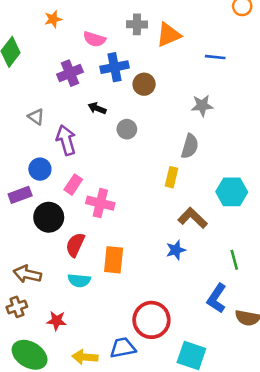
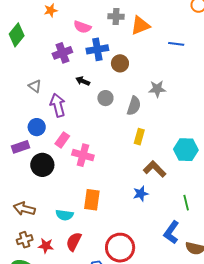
gray star: (202, 106) -> (157, 89), moved
gray semicircle: (190, 146) -> (134, 106), moved
red semicircle: (75, 245) -> (74, 242), moved
brown cross: (17, 307) -> (25, 240), moved

